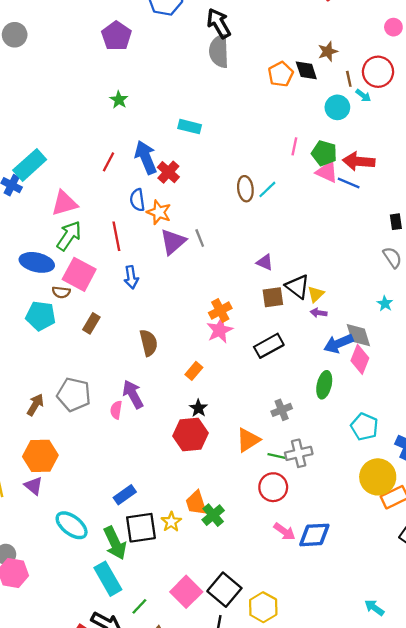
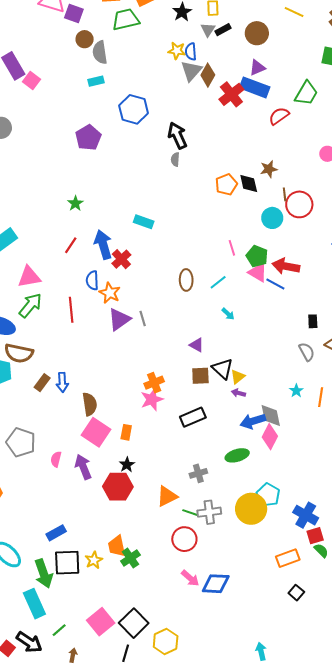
gray semicircle: (219, 51) -> (175, 159), size x0.5
red circle: (378, 72) -> (299, 204), moved
cyan arrow: (363, 96) -> (228, 314), moved
green star: (119, 100) -> (75, 203), moved
pink line: (294, 146) -> (232, 248), turned -35
cyan line: (267, 189) -> (218, 282), moved
pink square: (79, 274) -> (96, 432), moved
blue arrow: (131, 277) -> (62, 382), moved
brown semicircle: (61, 292) -> (19, 353), size x1.8
orange rectangle: (194, 371) -> (126, 432), turned -35
green ellipse: (324, 385) -> (237, 455), turned 55
purple arrow: (133, 394) -> (83, 467), moved
yellow circle: (378, 477) -> (251, 509), moved
cyan arrow: (374, 608) -> (261, 651), turned 36

